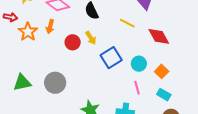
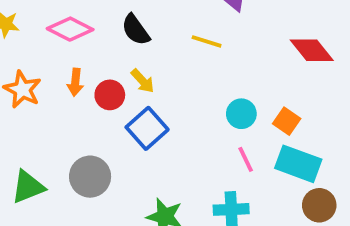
orange arrow: (50, 27) -> (75, 82), moved
red diamond: (159, 36) -> (312, 50), moved
blue square: (111, 58) -> (147, 128), moved
cyan rectangle: (164, 95) -> (298, 164), size x1.6

